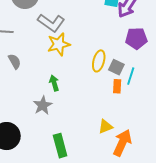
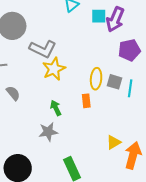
orange rectangle: (117, 86) -> (86, 101), moved
gray star: (43, 105) -> (48, 132), turned 30

